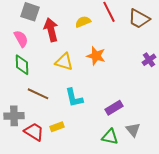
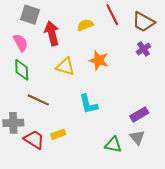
purple cross: (149, 60) -> (143, 49), moved
cyan L-shape: (74, 98) -> (88, 104), moved
purple rectangle: (114, 108) -> (139, 115), moved

